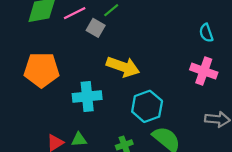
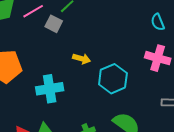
yellow arrow: (123, 67) -> (82, 59), size x0.6
cyan hexagon: (147, 106) -> (113, 79), moved

